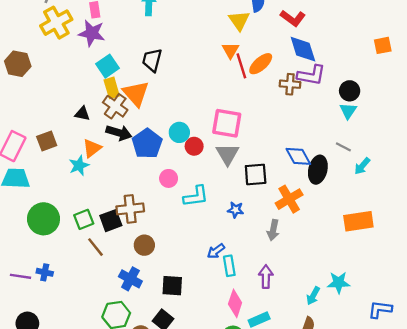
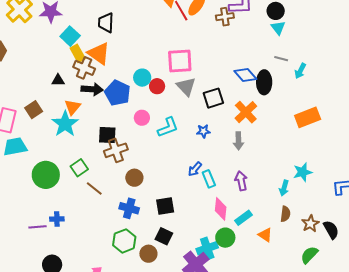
cyan star: (79, 165) -> (65, 124), size x1.5
black square: (111, 221) -> (107, 135), moved, turned 36

